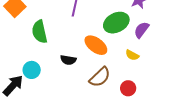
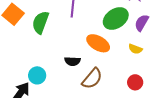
green semicircle: (40, 32) -> (41, 22), moved, turned 40
brown semicircle: (100, 77) -> (92, 79), moved

